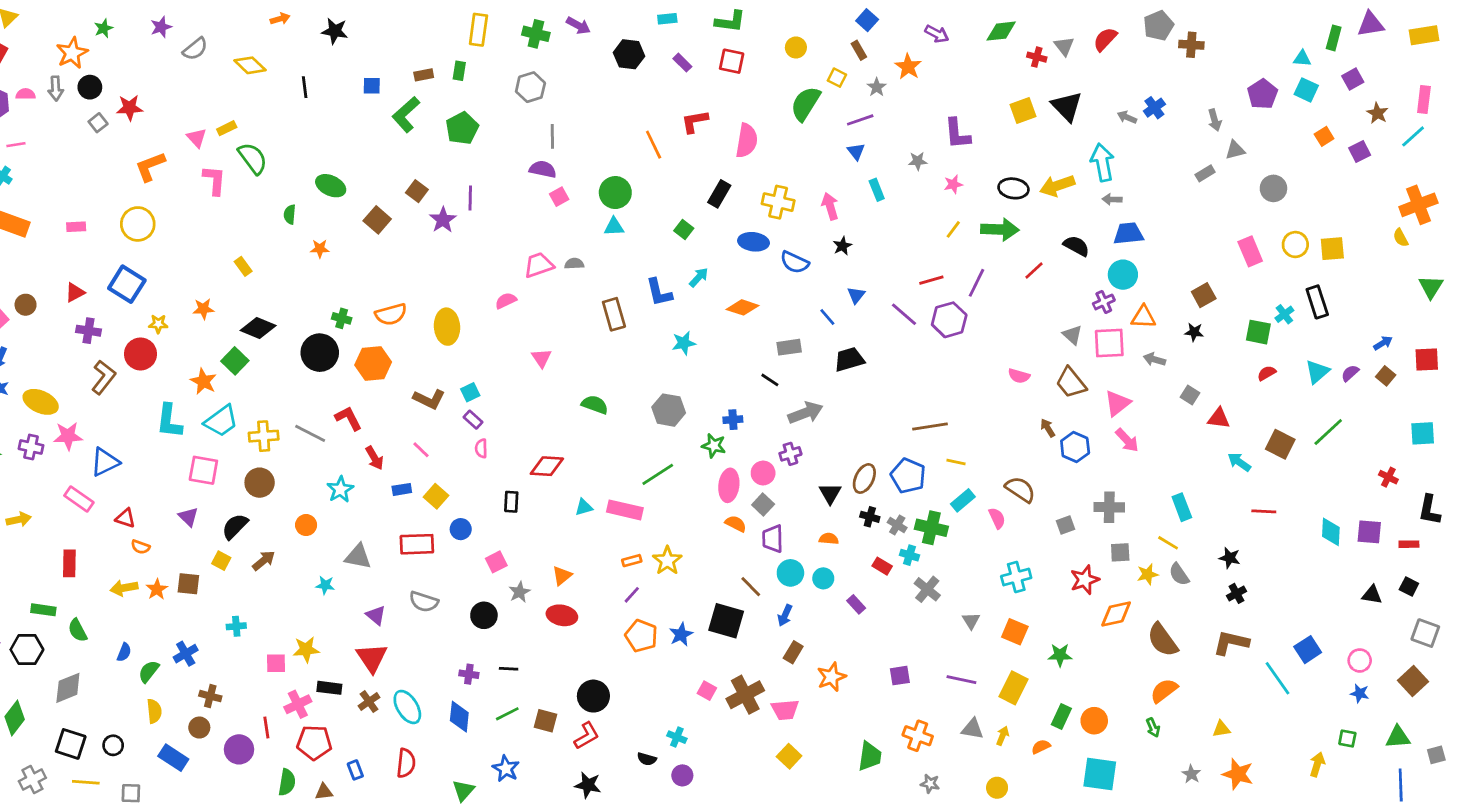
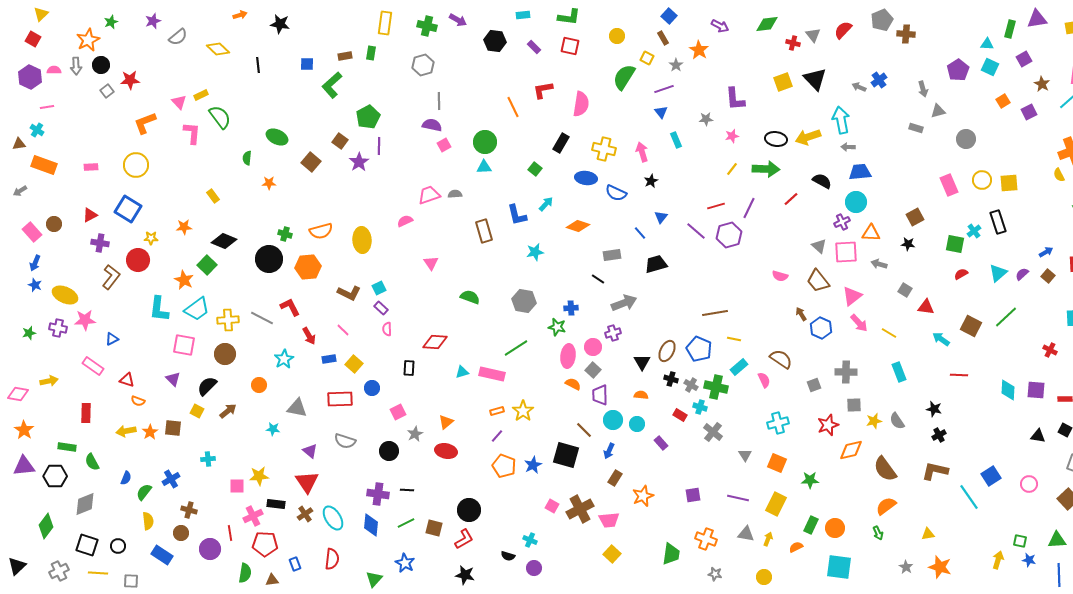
green pentagon: (462, 128) -> (368, 117), moved
gray rectangle: (1205, 173) -> (916, 128), turned 48
blue triangle: (105, 462) -> (112, 339), size x0.6
yellow line: (1168, 543) -> (889, 333), moved
purple cross: (469, 674) -> (378, 494), size x1.5
blue star: (1360, 693) -> (1029, 560), moved

